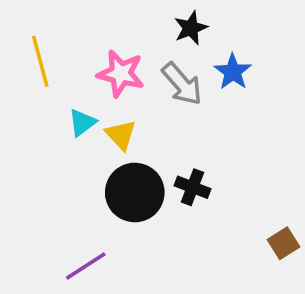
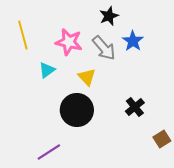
yellow triangle: (121, 135) -> (87, 77), moved
black cross: (193, 187) -> (135, 107), moved, turned 30

